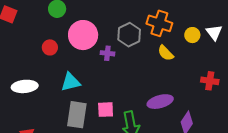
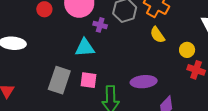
yellow circle: (192, 35) -> (187, 50), moved
cyan triangle: (70, 82) -> (85, 48), moved

